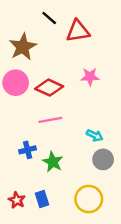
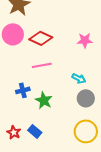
pink star: (90, 77) -> (85, 40), moved
blue rectangle: (42, 199) -> (35, 131), turned -32
yellow circle: (89, 199) -> (86, 131), moved

